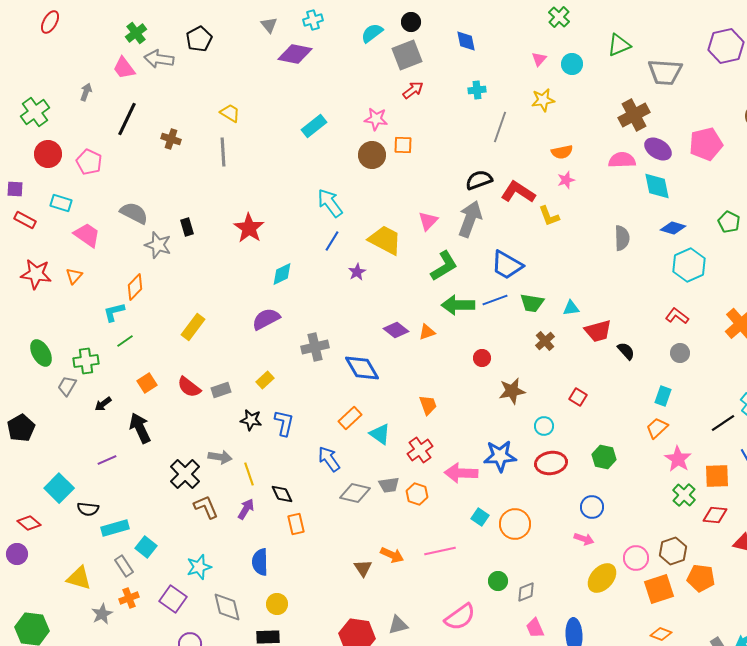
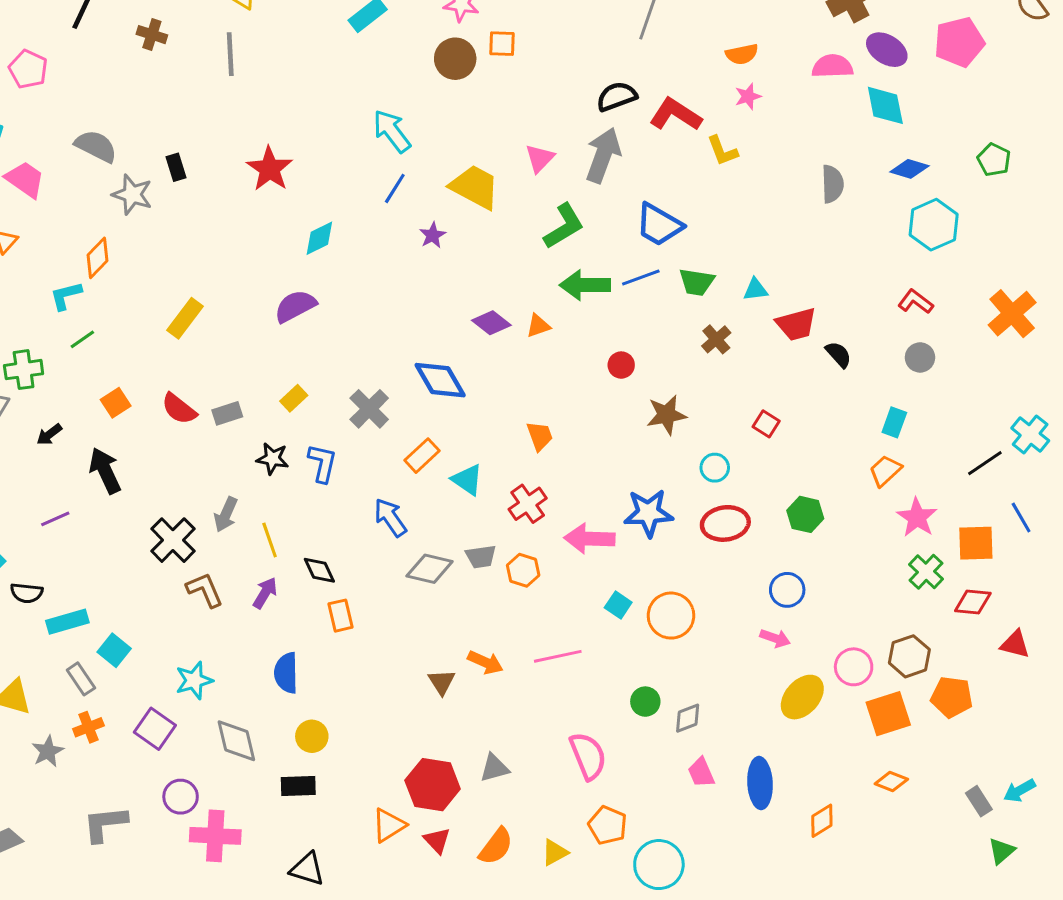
gray cross: (315, 347) -> (369, 409), moved, turned -32
gray arrow: (220, 457) -> (226, 514), turned 105
pink semicircle: (460, 617) -> (588, 756), turned -76

